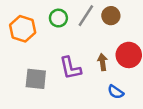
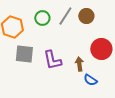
brown arrow: (103, 62) -> (79, 64), moved
gray square: (36, 79) -> (24, 54), moved

